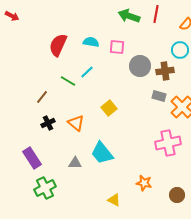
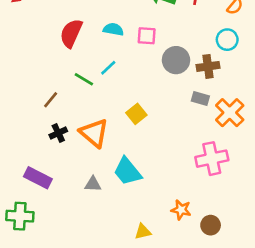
orange triangle: (76, 123) -> (94, 133), size x1.4
purple rectangle: (32, 158) -> (38, 178), turned -30
green cross: (45, 188) -> (20, 216), moved, turned 30
brown circle: (177, 195) -> (211, 225), moved
yellow triangle: (114, 200) -> (143, 232), turned -40

